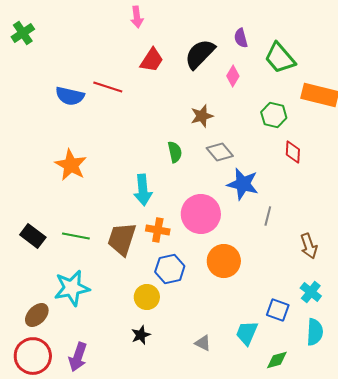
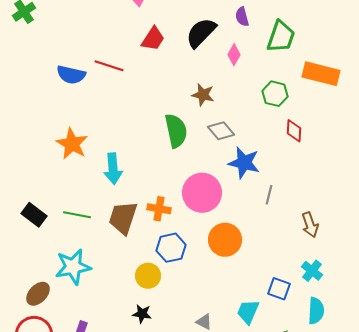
green trapezoid: (280, 58) -> (281, 37), turned -120
brown star: (202, 116) -> (203, 95), turned 30
green semicircle: (175, 152) -> (176, 131), size x1.6
cyan arrow: (143, 190) -> (113, 169), moved
black star: (141, 335) -> (142, 314), turned 30

